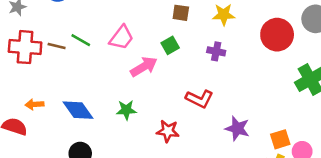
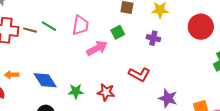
pink trapezoid: (122, 38) -> (80, 25), turned -30
green star: (126, 110) -> (76, 91), moved
red star: (168, 131) -> (106, 92), moved

